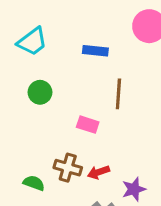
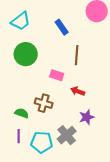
blue rectangle: (95, 51) -> (62, 27), turned 49
green circle: (40, 92) -> (26, 54), size x1.5
red arrow: (98, 172) -> (78, 91), moved, turned 40

